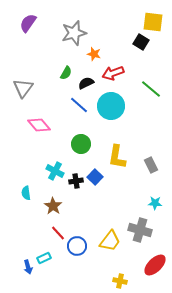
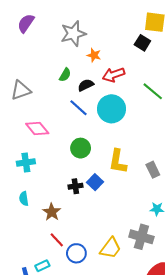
gray triangle: (23, 88) -> (21, 90), turned 35
cyan cross: (55, 171) -> (26, 162), moved, turned -36

